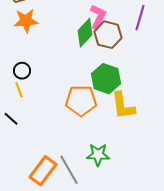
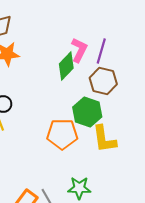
purple line: (140, 18) -> (101, 51), moved
brown hexagon: (108, 35) -> (103, 81), moved

